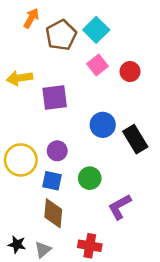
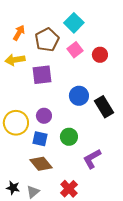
orange arrow: (31, 18) -> (19, 33), moved
brown pentagon: (61, 35) -> (47, 40), moved
brown diamond: (53, 213) -> (41, 164), turned -45
red cross: (90, 246) -> (69, 189), turned 36

